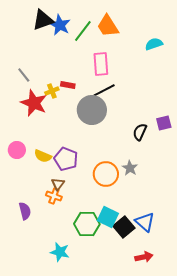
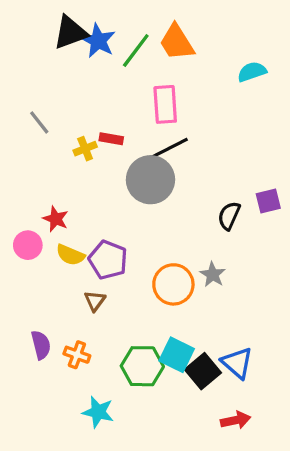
red star: (34, 103) -> (56, 219), moved, size x0.6
orange cross: (54, 196) -> (77, 355), moved

